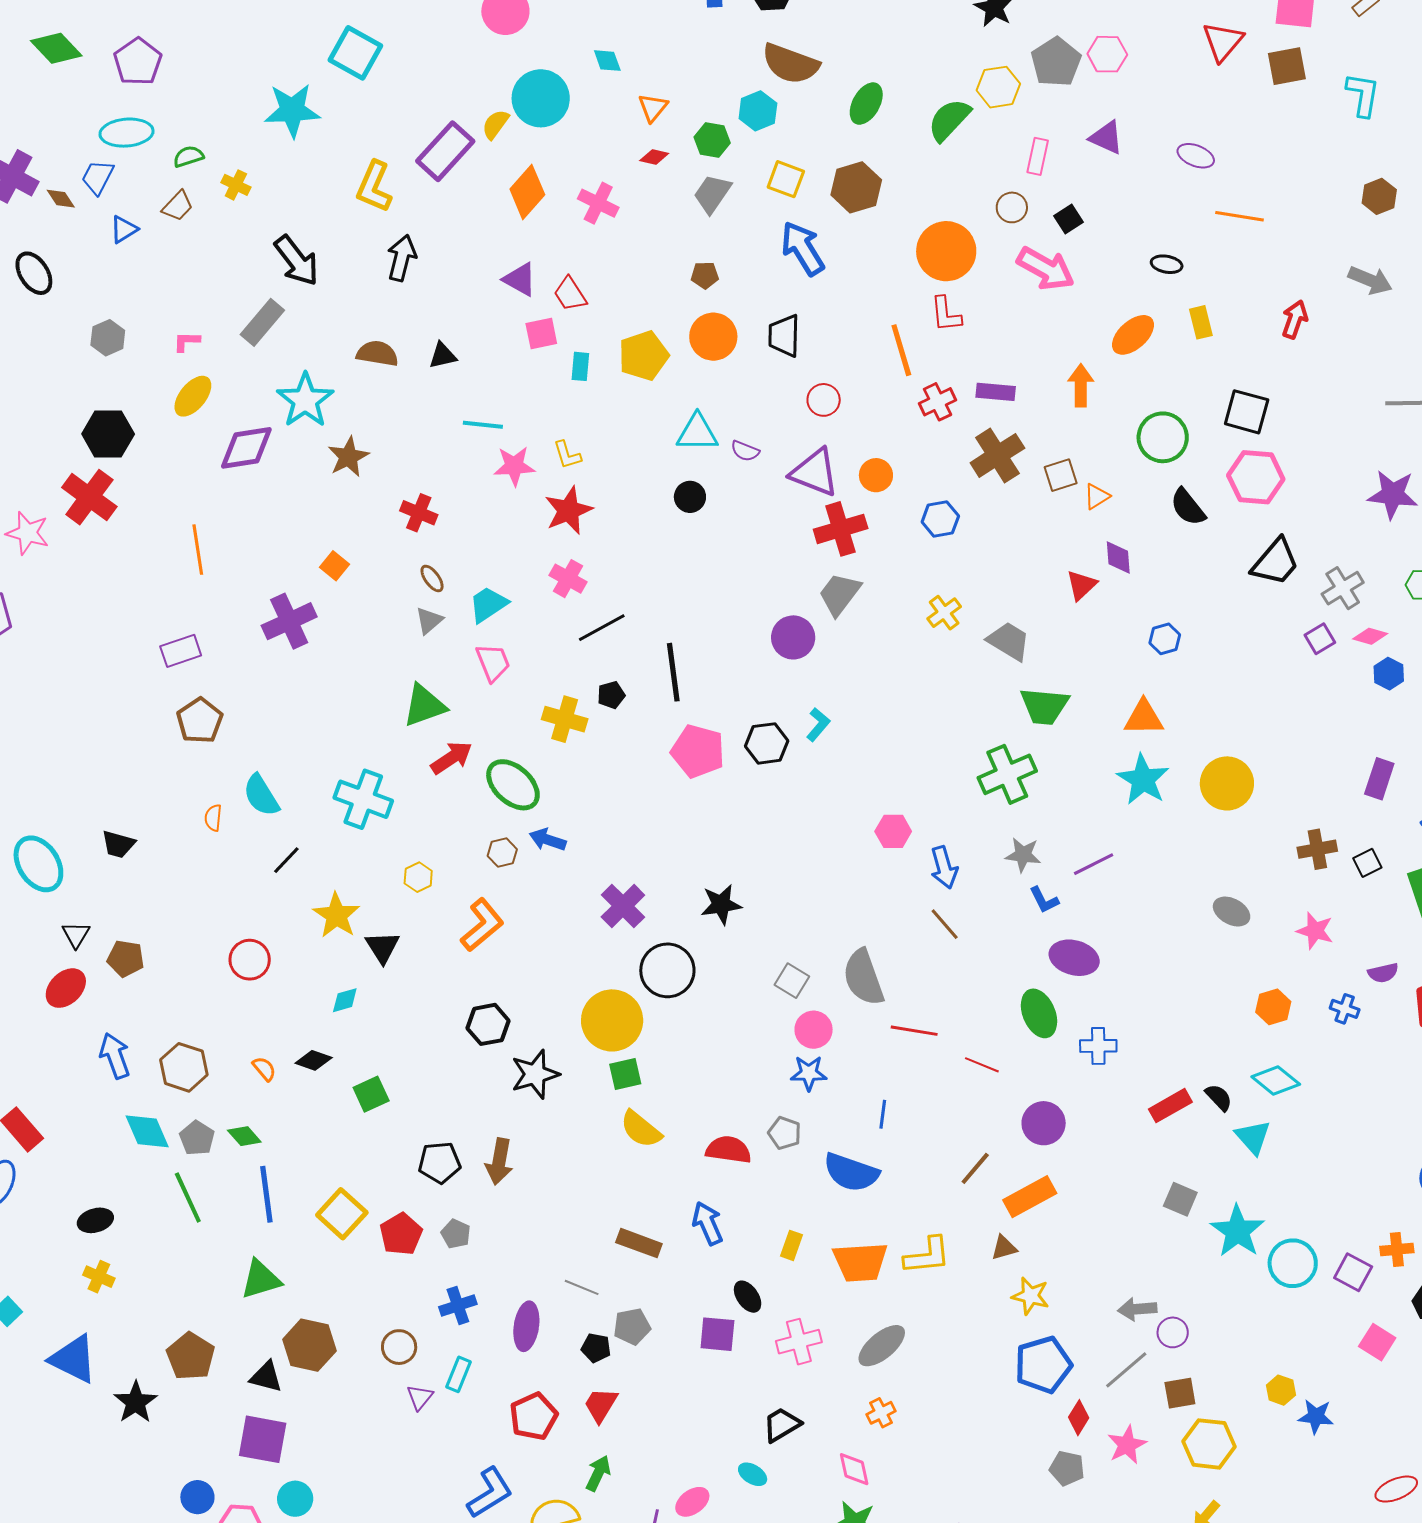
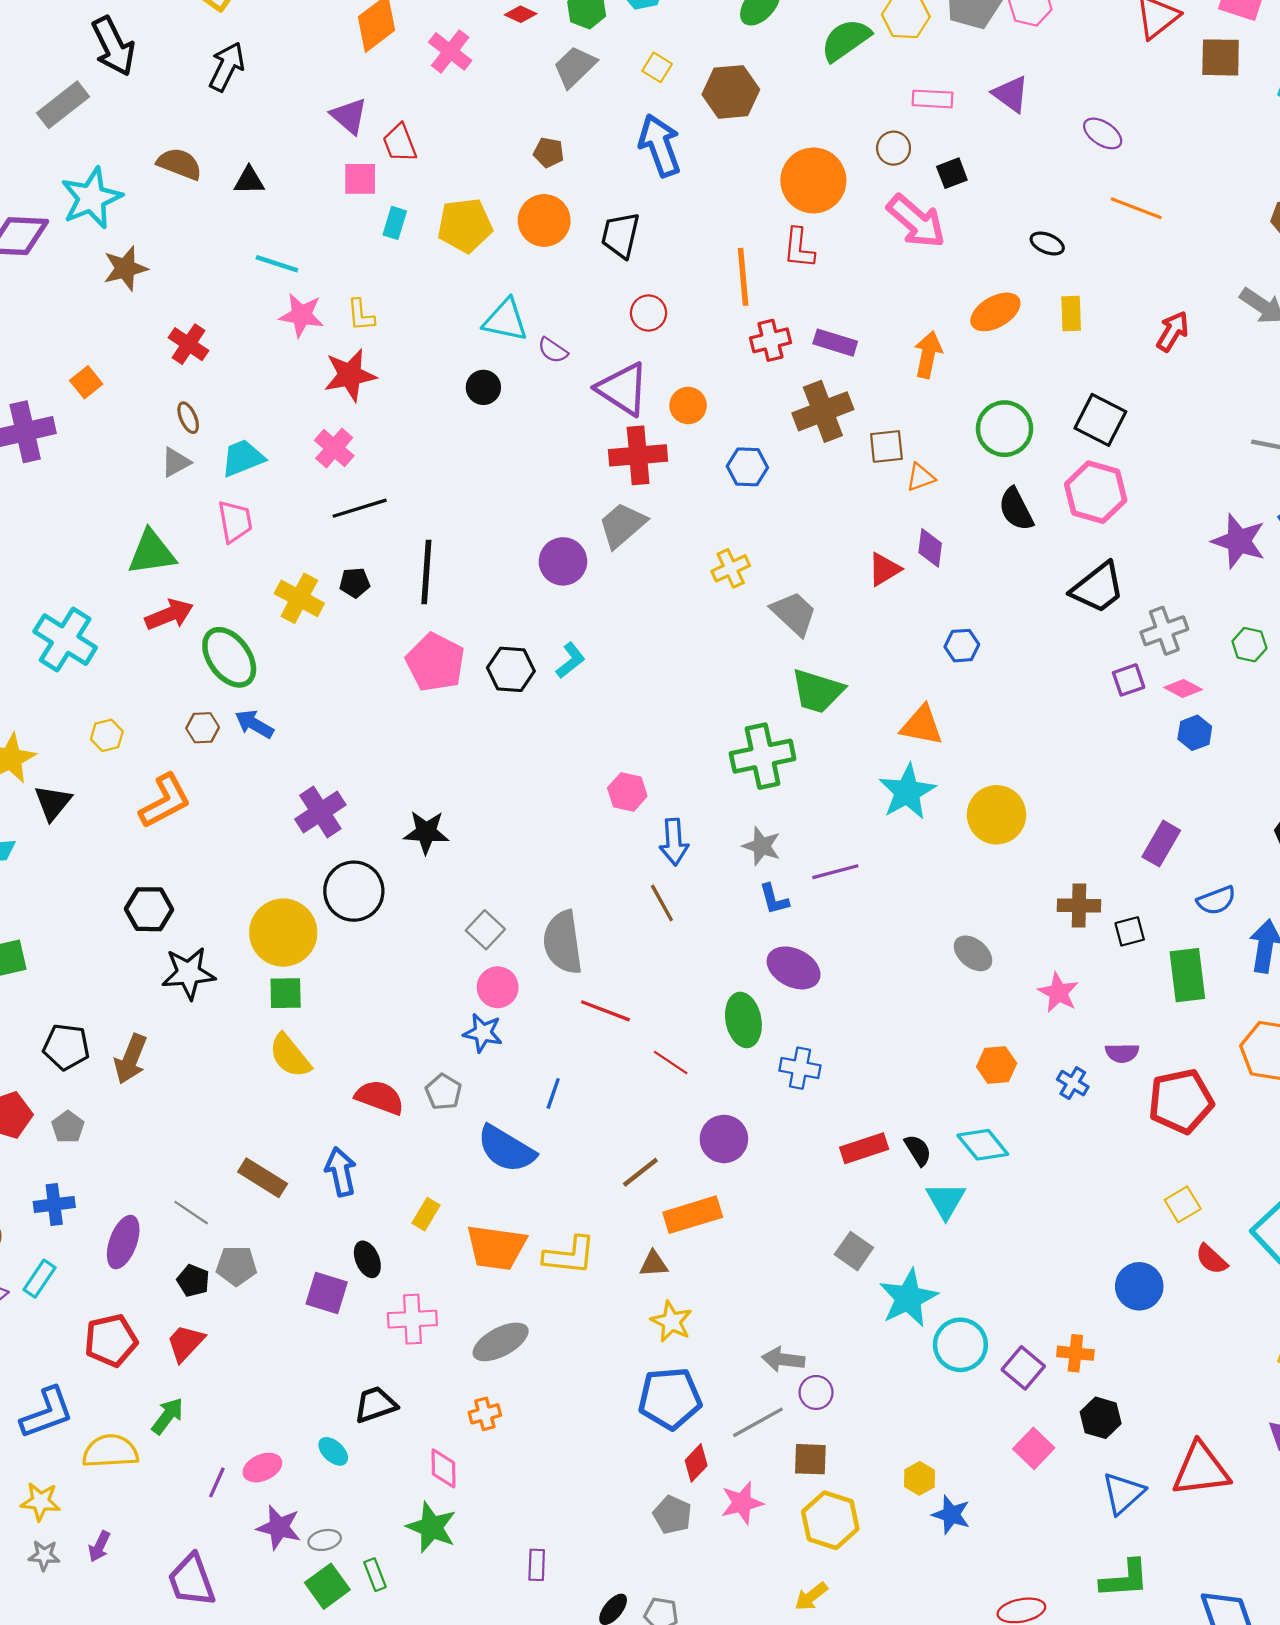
pink rectangle: (1038, 156) -> (933, 99), turned 69
yellow square: (786, 179) -> (657, 67), size x0.7

